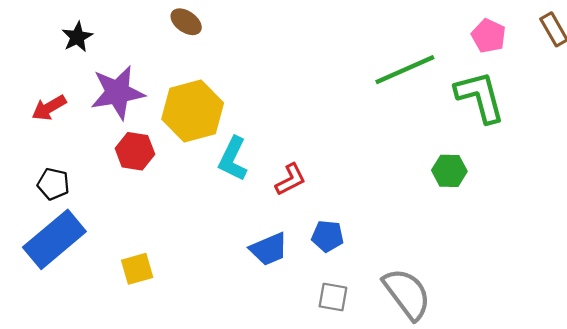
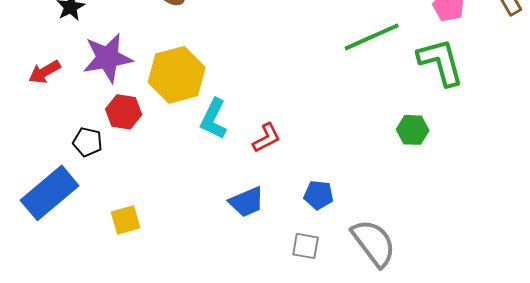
black pentagon: (53, 184) -> (88, 142), moved
blue pentagon: (328, 236) -> (319, 195), moved

